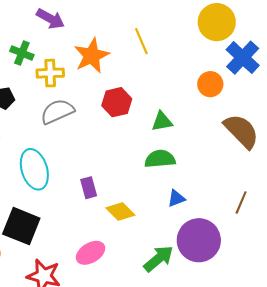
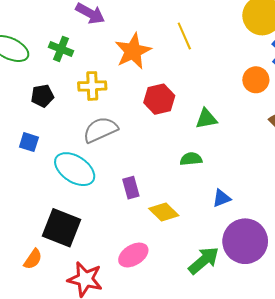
yellow cross: (50, 73) -> (92, 86), moved
gray semicircle: (57, 112) -> (100, 130), moved
green semicircle: (160, 159) -> (191, 159), moved, size x0.7
cyan ellipse: (34, 169) -> (75, 169), turned -39

